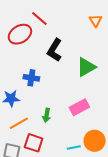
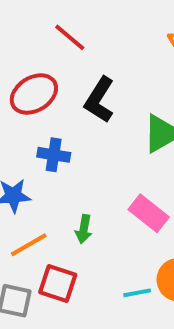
red ellipse: (20, 34) -> (34, 94), moved
pink rectangle: (79, 107) -> (149, 213), turned 66

